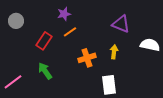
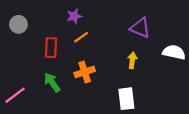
red rectangle: (44, 41) -> (51, 48), turned -30
orange cross: (87, 58) -> (85, 72), moved

